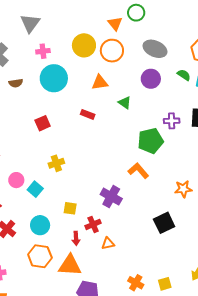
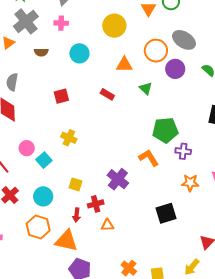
pink cross: (43, 51) -> (61, 23), moved
orange circle: (112, 51) -> (156, 51), moved
cyan circle: (54, 78) -> (79, 53), size x0.7
purple cross: (172, 121) -> (183, 151), moved
yellow cross: (56, 163) -> (69, 138), turned 35

